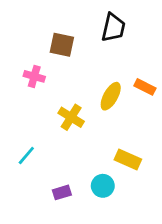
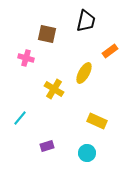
orange rectangle: (145, 87) -> (110, 51), moved, turned -63
cyan circle: (103, 186) -> (87, 153), moved

